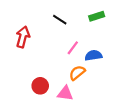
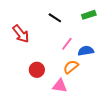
red arrow: (23, 37) -> (21, 34), turned 126
red circle: (40, 86) -> (37, 70), moved

